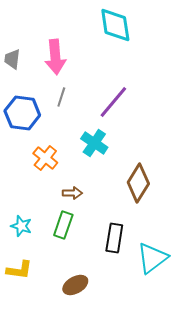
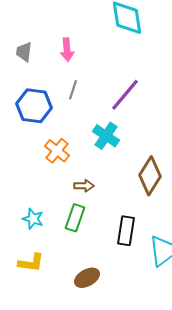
pink arrow: (55, 57) -> (67, 50), size x0.7

